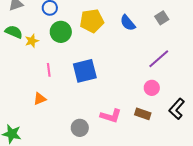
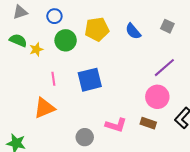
gray square: (162, 18) -> (167, 26), turned -32
pink circle: (152, 88) -> (157, 97), size x1.5
orange triangle: (40, 99) -> (44, 108), size x1.6

